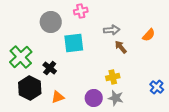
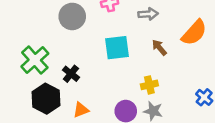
gray arrow: (112, 30) -> (148, 14), moved
orange semicircle: (149, 35) -> (194, 33), size x1.6
cyan square: (74, 43) -> (117, 48), moved

